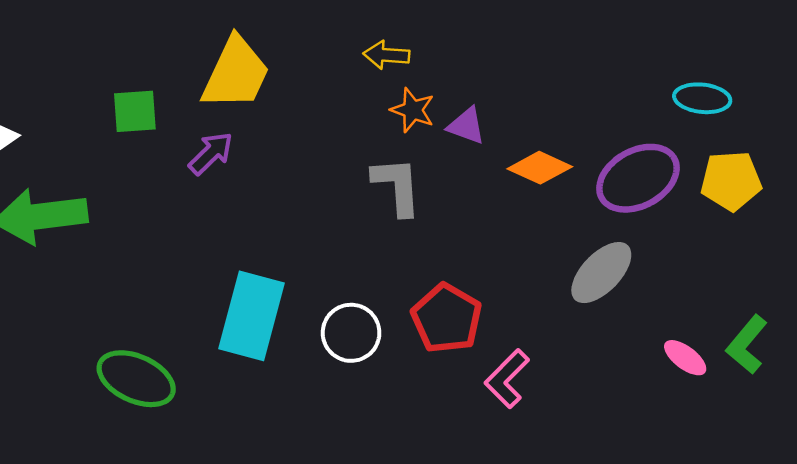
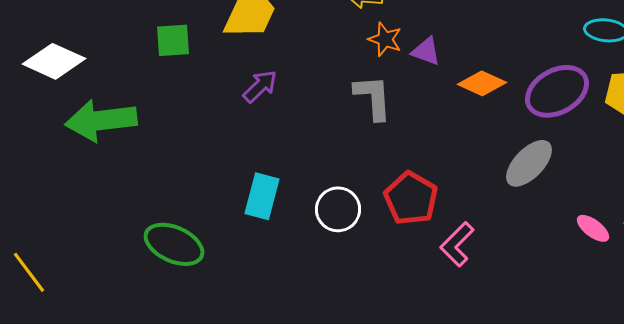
purple arrow: (211, 153) -> (260, 86), moved
cyan rectangle: (251, 316) -> (262, 196), size x0.7

